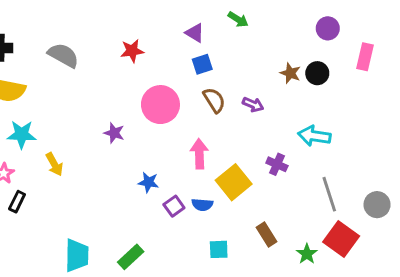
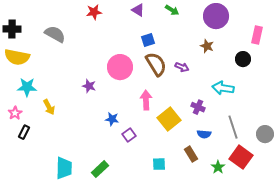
purple circle: (328, 28) -> (216, 16), moved, size x1.6
purple triangle: (195, 33) -> (138, 10), moved
red star: (132, 51) -> (94, 12), moved
black circle: (317, 73) -> (243, 59), moved
brown semicircle: (214, 100) -> (156, 64), size x1.4
blue semicircle: (202, 205) -> (204, 134), moved

